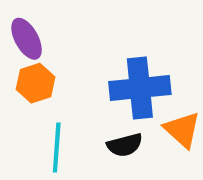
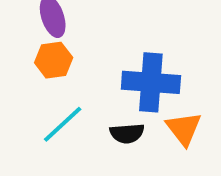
cyan line: (57, 148) -> (63, 124), turned 33

